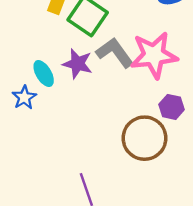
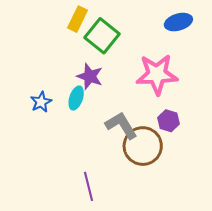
gray L-shape: (115, 53) -> (121, 125), moved
cyan ellipse: (44, 73) -> (76, 98), moved, turned 45

